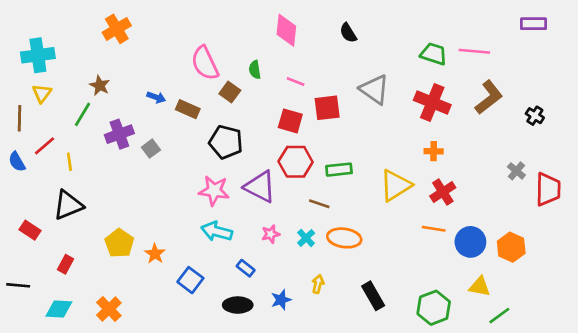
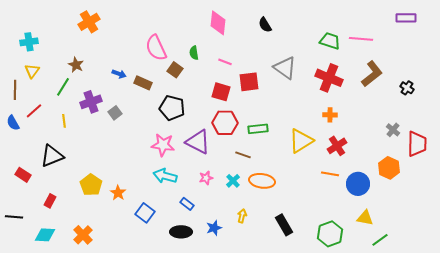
cyan cross: (38, 55) -> (29, 42), size x0.7
yellow line: (69, 162) -> (64, 121), moved
orange hexagon: (511, 247) -> (389, 168), moved

